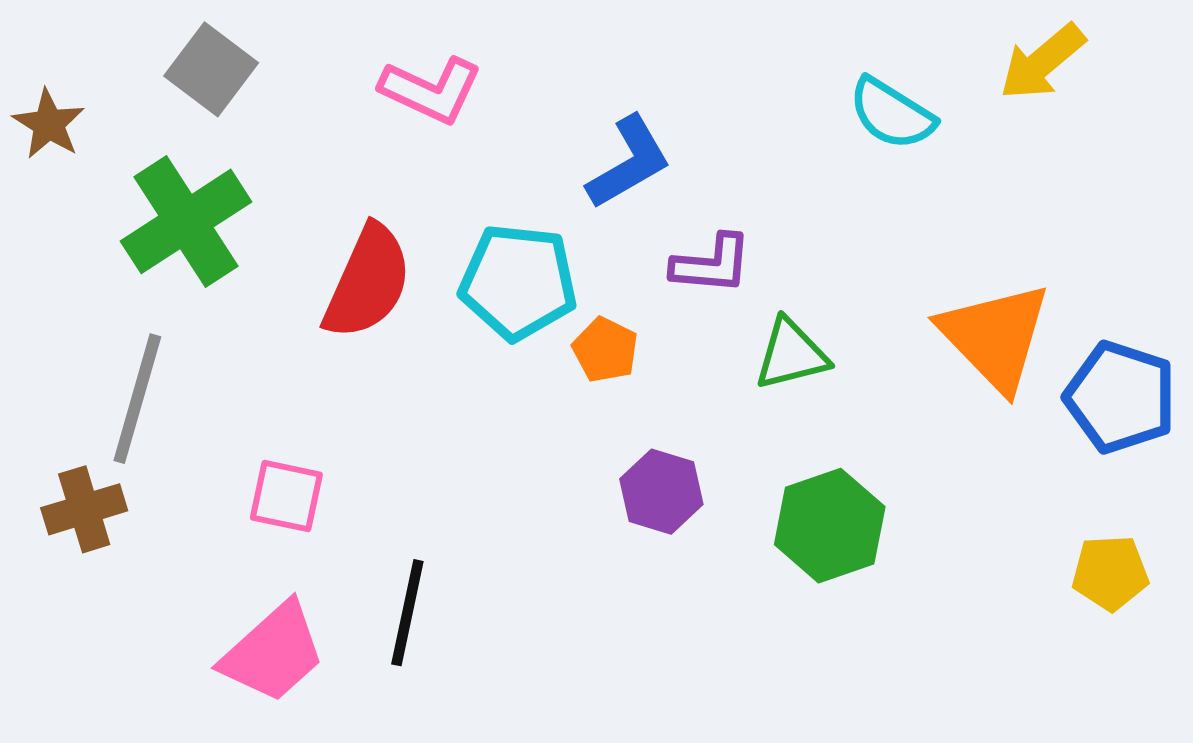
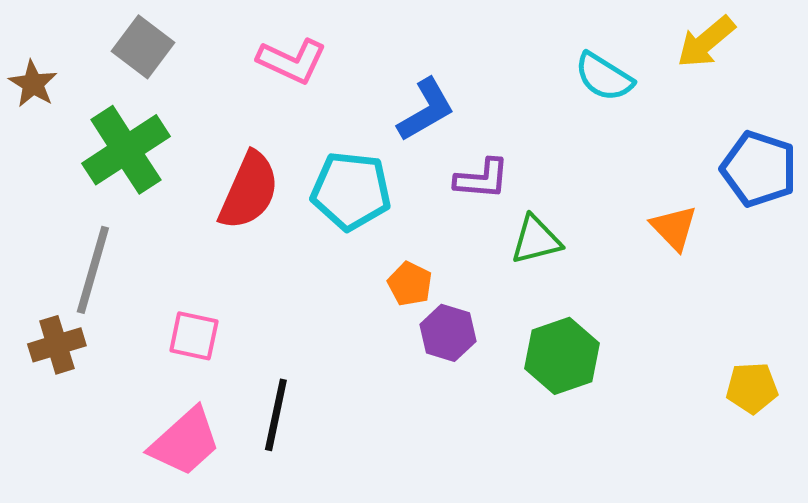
orange triangle: (995, 337) -> (674, 228), size x0.6
orange pentagon: (605, 350) -> (410, 284), moved
blue pentagon: (1121, 397) -> (759, 169), moved

